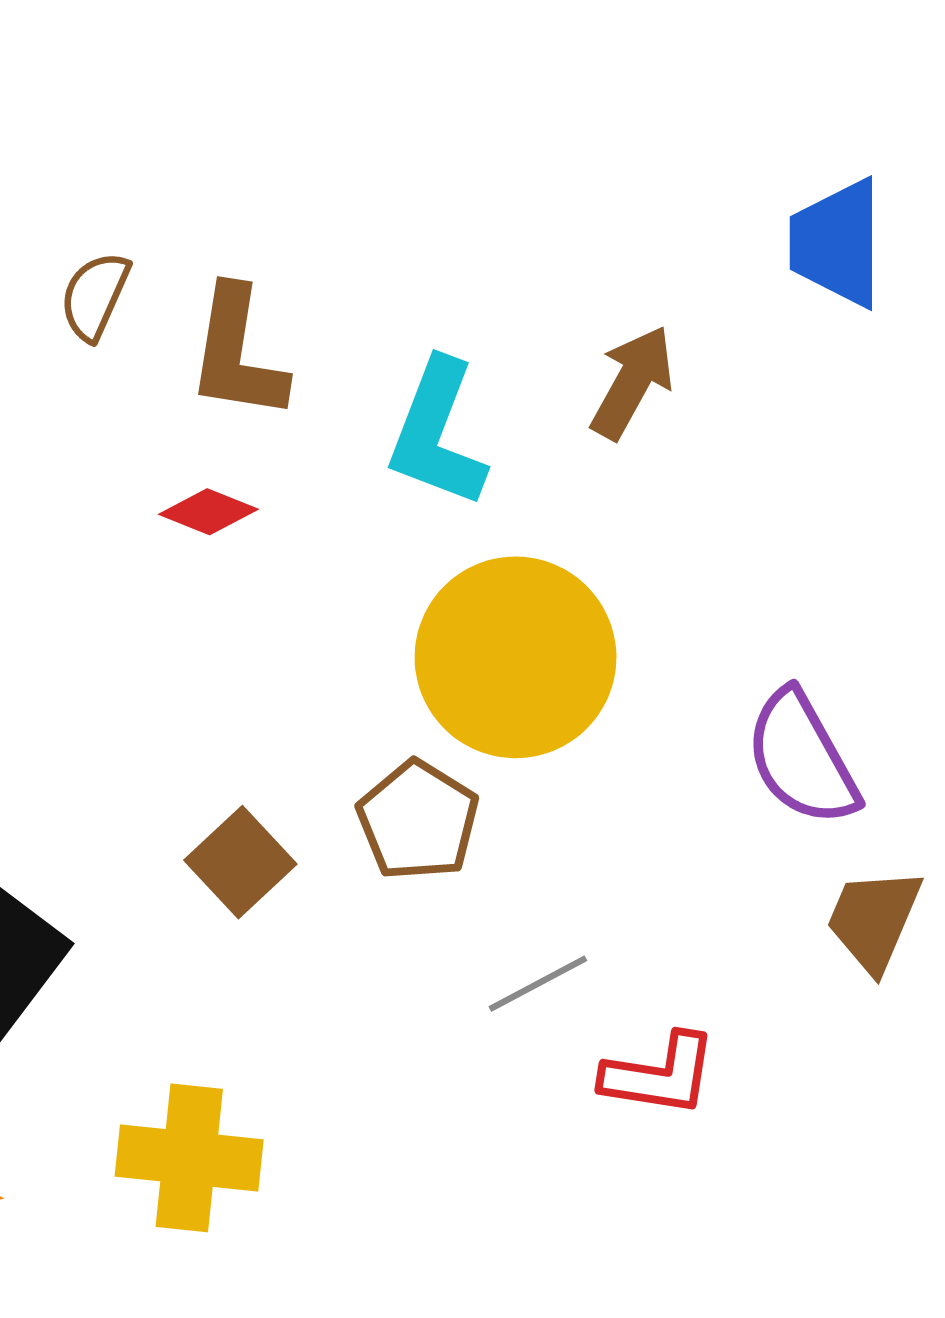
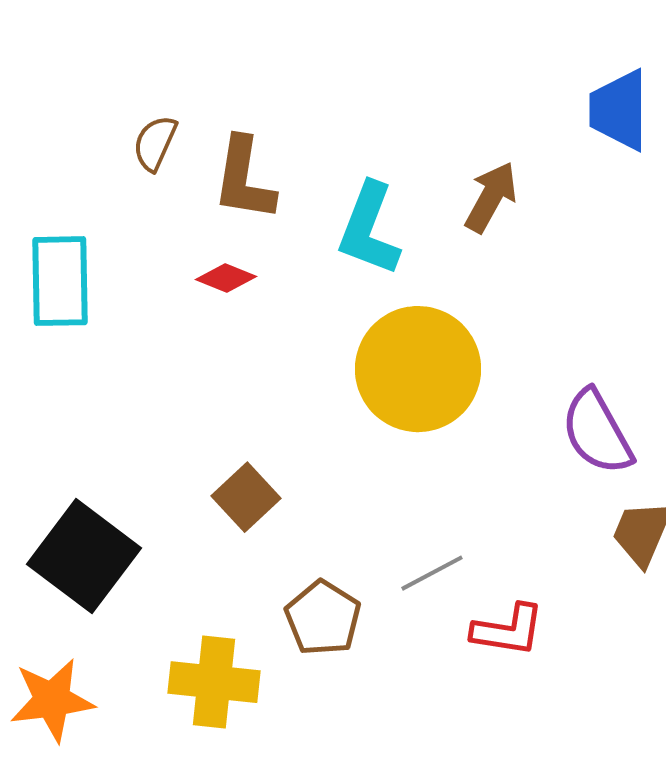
brown pentagon: (418, 820) -> (323, 618), moved

